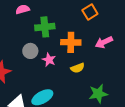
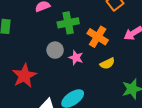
orange cross: (71, 42) -> (98, 37), turned 36

